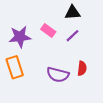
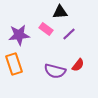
black triangle: (73, 13) -> (60, 12), moved
red semicircle: (82, 68) -> (78, 65), turned 32

